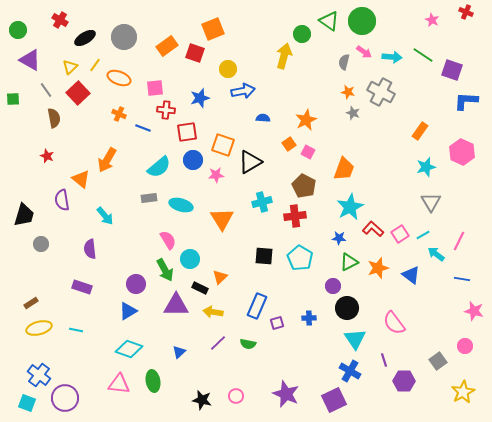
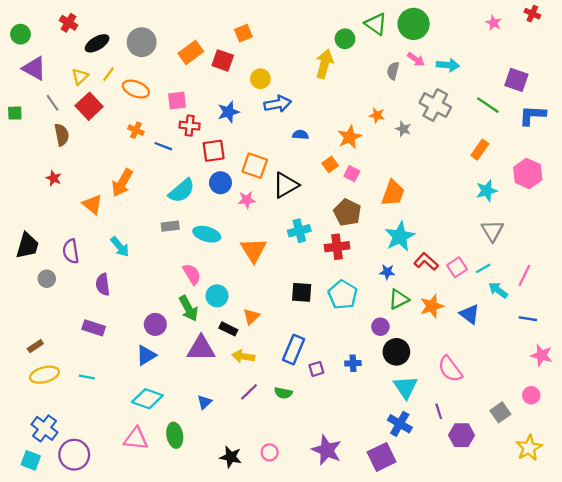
orange square: (213, 29) -> (243, 33), size x0.7
green line: (423, 55) -> (488, 105), moved
orange star: (348, 92) -> (377, 115), moved
purple semicircle: (62, 200) -> (71, 251), moved

